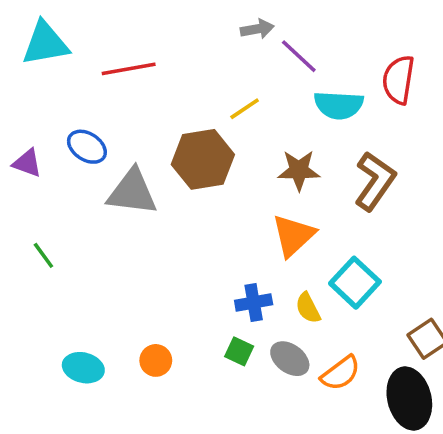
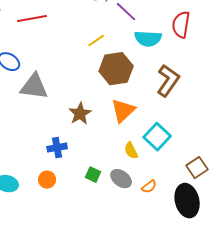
brown hexagon: (203, 159) -> (116, 69), moved
brown star: (299, 170) -> (80, 114), moved, turned -30
blue cross: (254, 302) -> (57, 148), moved
orange semicircle: (341, 373) -> (149, 187), size x0.7

